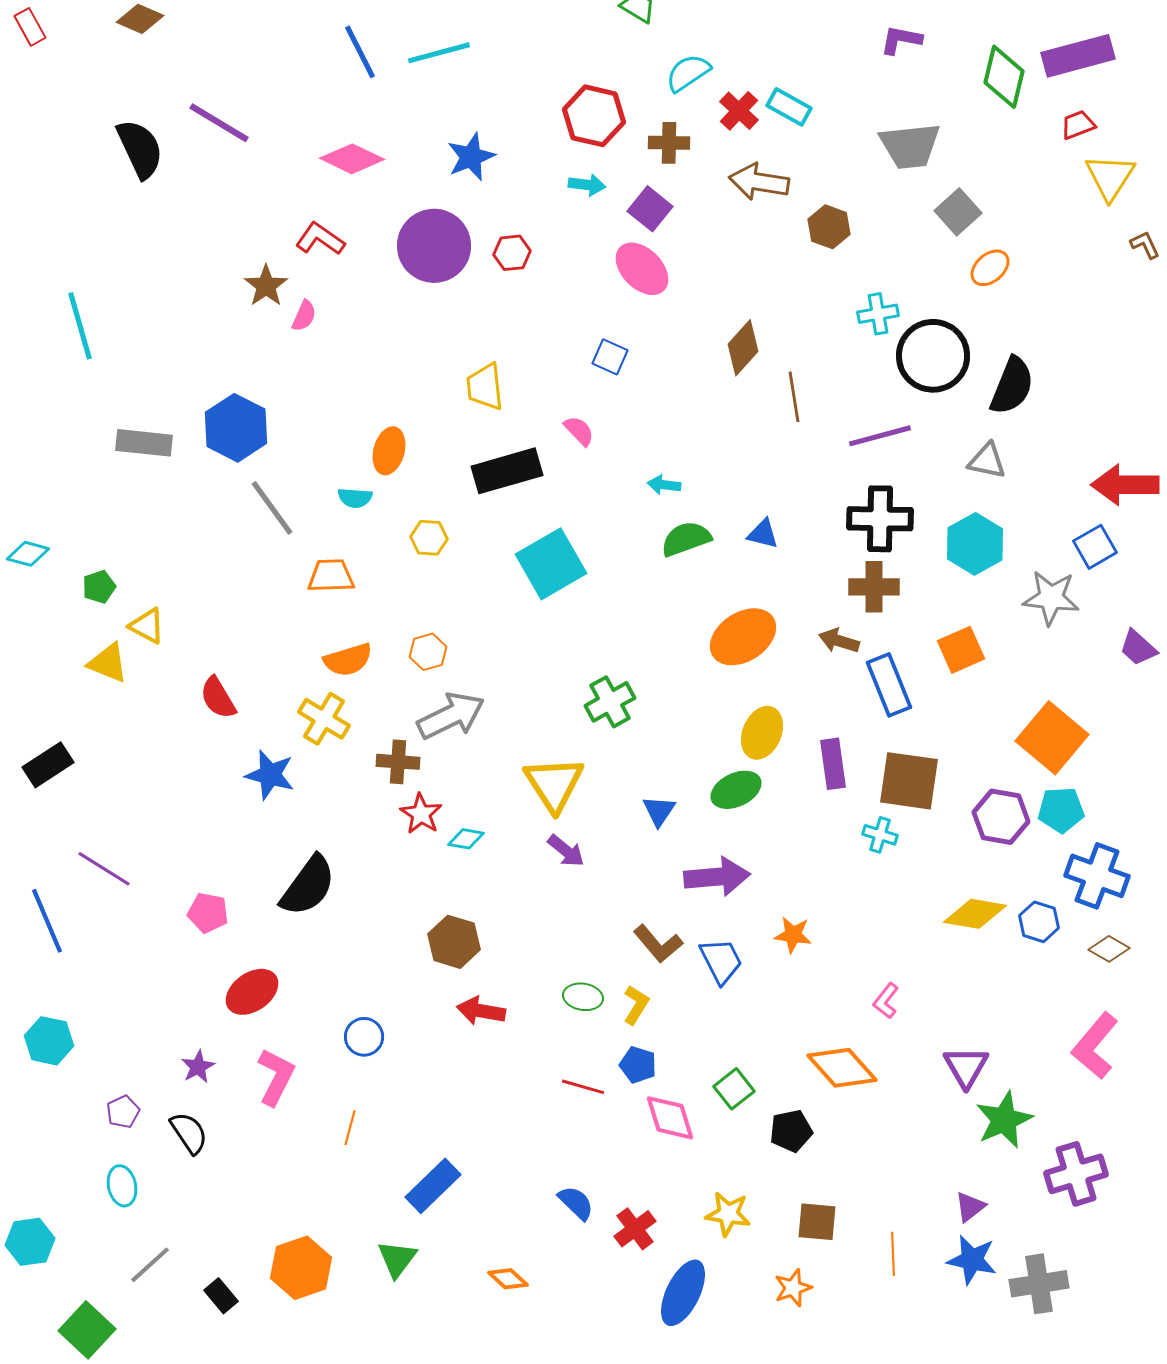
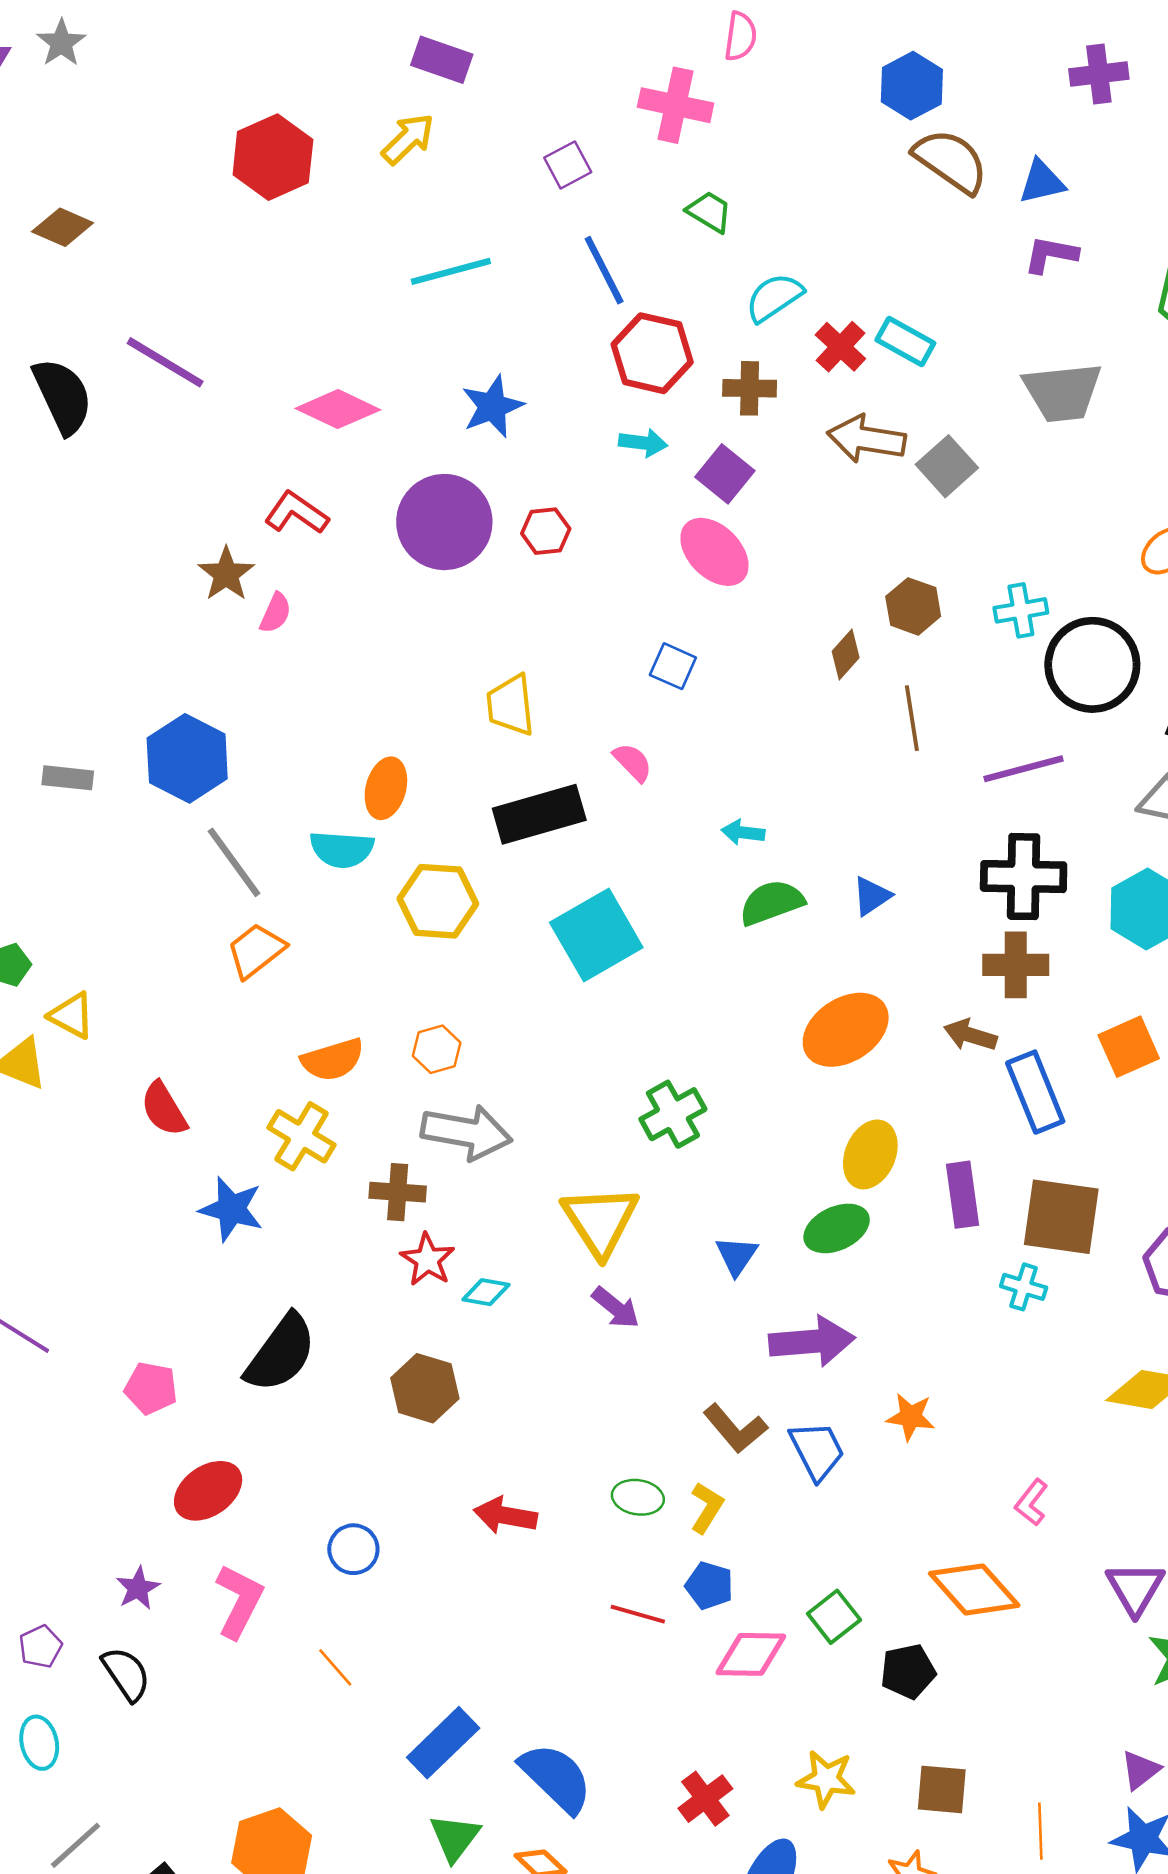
blue line: (360, 52) -> (604, 270), moved
gray square: (958, 212) -> (947, 466), moved
brown hexagon: (829, 227) -> (913, 606), moved
brown diamond: (743, 348) -> (846, 654), size x0.7
gray rectangle: (144, 443) -> (68, 778), size x0.7
cyan semicircle: (355, 498) -> (342, 849), size x1.4
blue triangle: (763, 534) -> (872, 896), turned -48
yellow hexagon: (429, 538) -> (438, 901), size x1.6
orange trapezoid: (331, 576) -> (256, 951), moved, turned -36
gray arrow: (451, 716) -> (466, 1132), turned 36
brown hexagon: (454, 942) -> (425, 1388), moved
pink diamond: (670, 1118) -> (751, 1654), turned -72
orange line: (350, 1128) -> (335, 1667), turned -56
blue semicircle: (576, 1203) -> (556, 1778), moved, size x1.6
green triangle: (397, 1259) -> (455, 1838), moved

